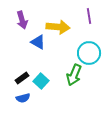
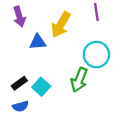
yellow arrow: (58, 27) -> (61, 25), turned 115
blue triangle: (38, 42) -> (38, 42), turned -35

